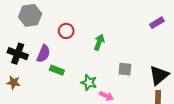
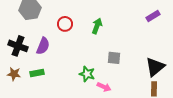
green arrow: (99, 42) -> (97, 26), moved
gray square: (125, 69) -> (114, 58), moved
green rectangle: (57, 70) -> (37, 73), moved, turned -32

